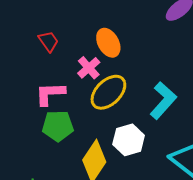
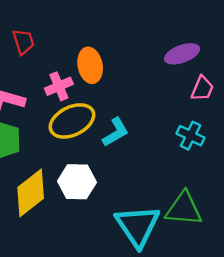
cyan L-shape: (163, 100) -> (116, 132), moved, size x0.7

